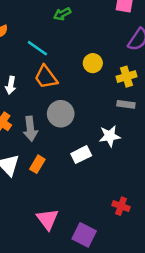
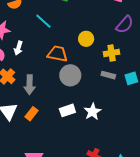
orange trapezoid: (46, 77) -> (58, 54), moved, turned 130
gray circle: (61, 114) -> (70, 75), moved
white star: (110, 136) -> (92, 112), moved, turned -30

